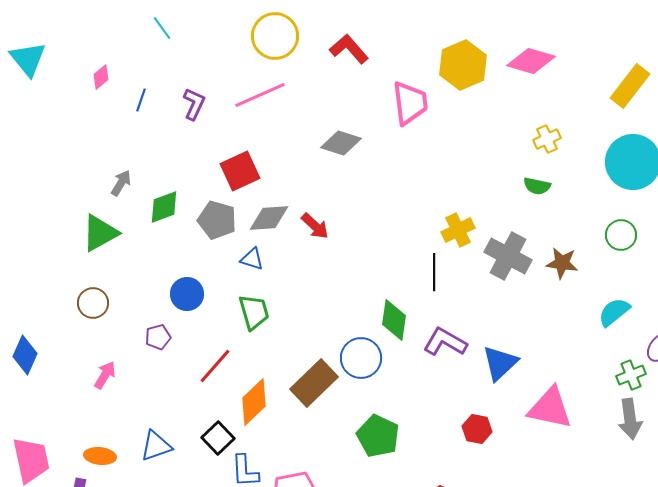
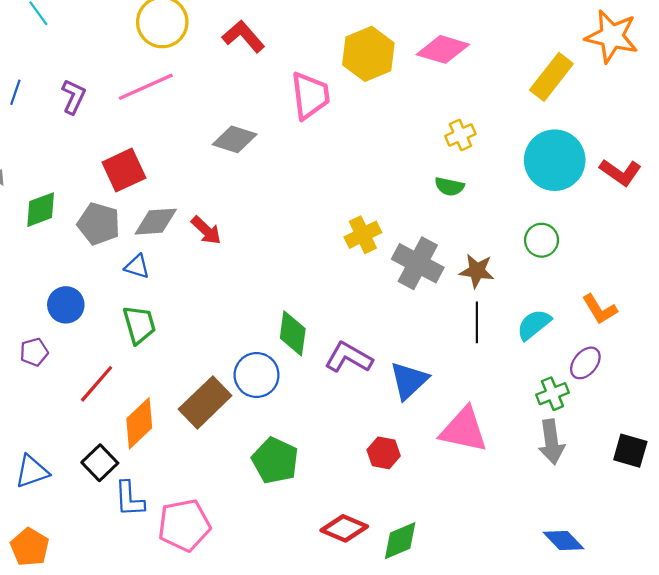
black line: (434, 272) -> (477, 322), moved

